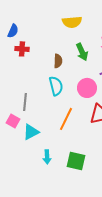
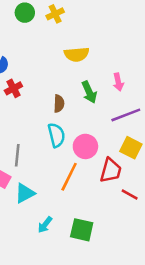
red cross: (22, 49) -> (13, 88), turned -32
pink circle: (87, 88) -> (85, 146), moved
cyan arrow: (47, 157) -> (45, 225), turned 40

